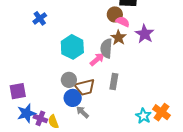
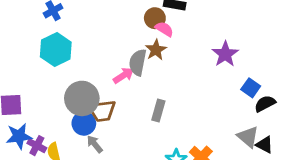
purple star: (145, 34) -> (225, 54), moved
cyan hexagon: (72, 47) -> (56, 50), moved
gray circle: (69, 80) -> (82, 98), size x1.6
gray rectangle: (114, 81) -> (158, 111), moved

